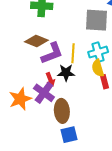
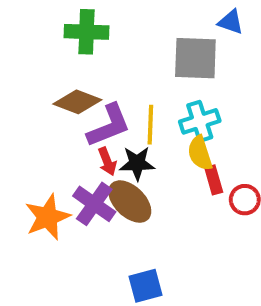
red arrow: (50, 79) -> (107, 161), moved
brown ellipse: (62, 111) -> (130, 202), moved, turned -40

